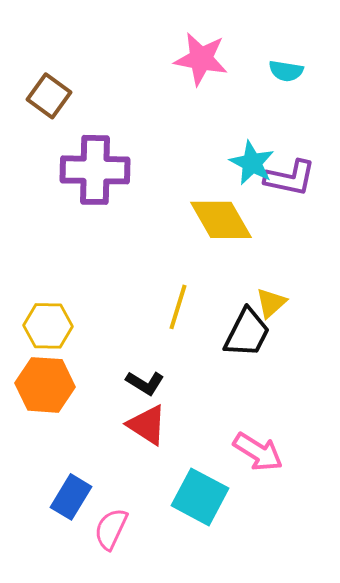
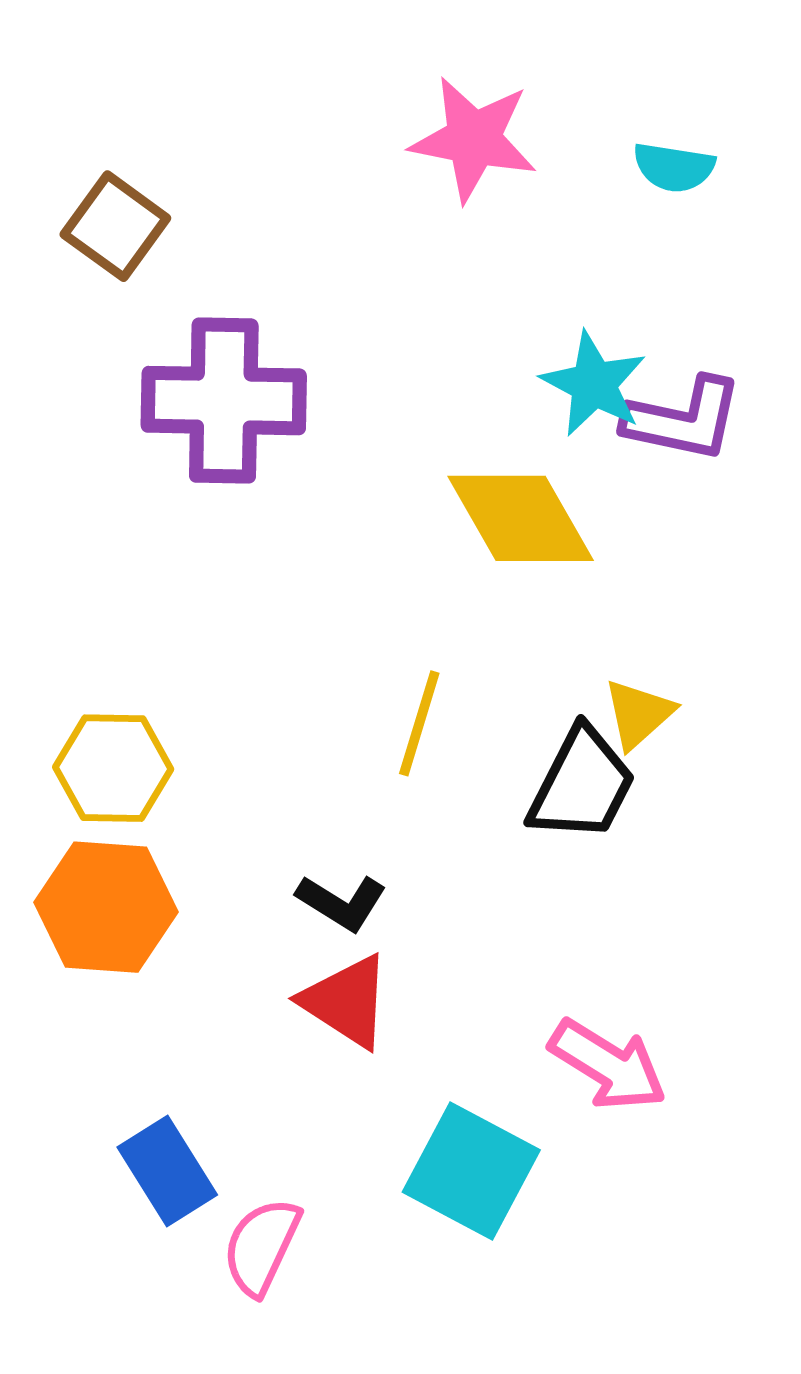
blue rectangle: (71, 497) -> (167, 1171), turned -63

